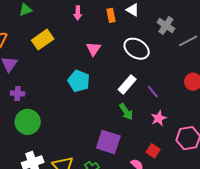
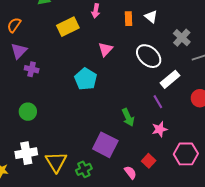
yellow rectangle: (43, 40) -> (68, 27), moved
white rectangle: (127, 84) -> (170, 79), moved
purple cross: (18, 94) -> (32, 69), moved
green circle: (28, 122) -> (28, 112), size x0.7

